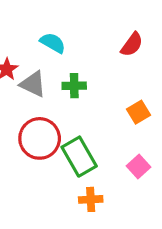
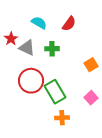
red semicircle: (132, 45) -> (69, 24), moved

